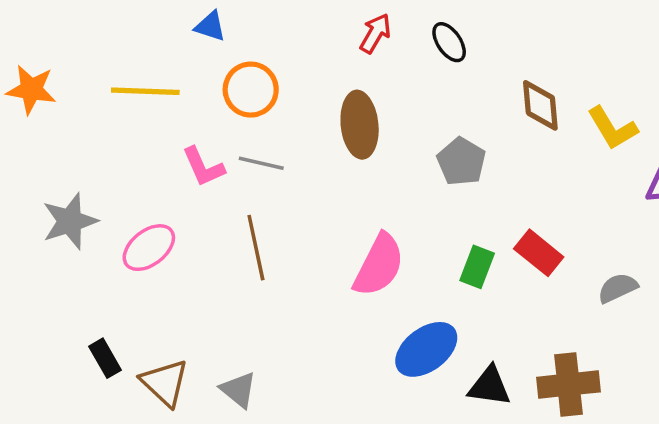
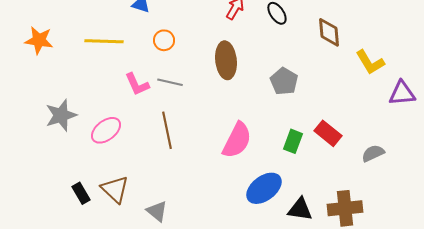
orange circle: (251, 90) -> (164, 40), size x0.7
brown diamond: (540, 105) -> (329, 32), moved
brown triangle: (165, 383) -> (115, 189), moved

